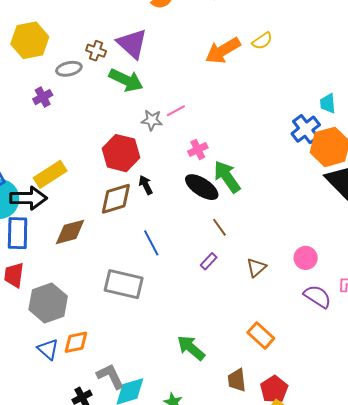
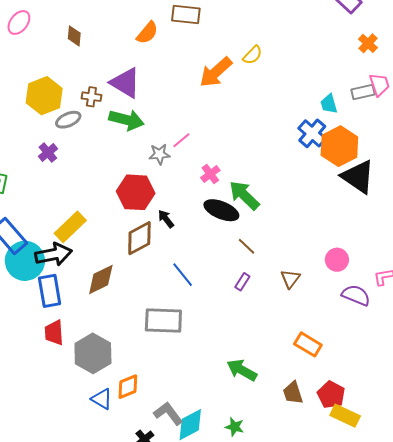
yellow hexagon: (30, 40) -> (44, 96), moved

